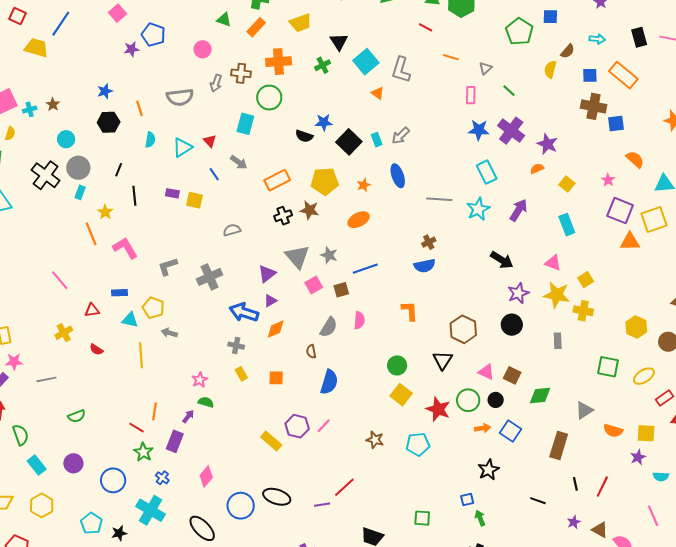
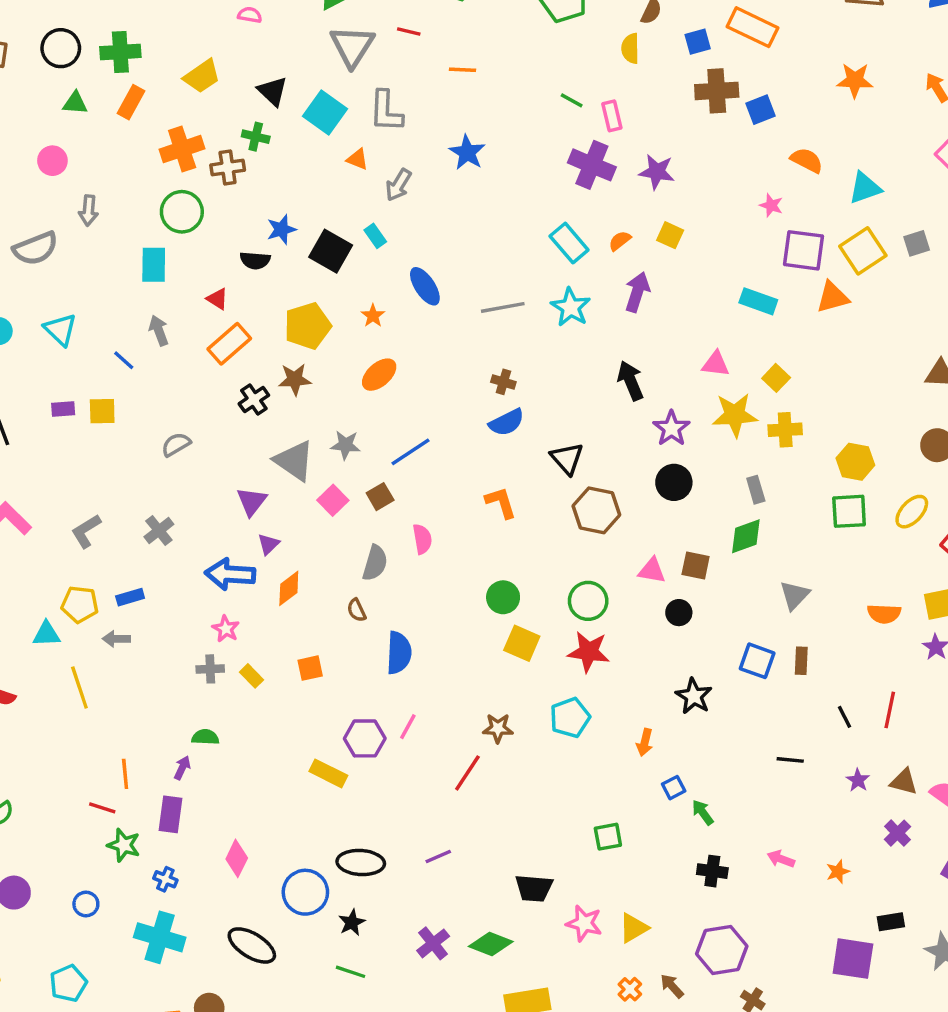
green cross: (323, 65) -> (256, 137), turned -35
gray triangle: (485, 68) -> (352, 46), moved, size x2.0
brown cross: (241, 73) -> (228, 168), moved
pink rectangle: (471, 95) -> (612, 116), moved
blue star: (479, 130) -> (467, 153), moved, turned -30
gray arrow: (401, 136) -> (398, 185), moved
red triangle: (210, 141) -> (217, 299), moved
cyan triangle: (182, 147) -> (60, 330), turned -30
gray arrow: (239, 162) -> (159, 330), turned -132
orange semicircle: (537, 169) -> (620, 241), moved
yellow square: (567, 184) -> (670, 235), moved
cyan rectangle: (567, 225) -> (758, 301), moved, turned -35
brown cross: (429, 242) -> (503, 382), turned -32
black arrow: (502, 260) -> (630, 381), turned -130
gray cross: (210, 277) -> (159, 531), size x0.7
blue rectangle: (119, 293) -> (130, 597), moved
yellow hexagon: (636, 327) -> (855, 462), moved
gray cross: (236, 346) -> (210, 669), moved
black triangle: (443, 360) -> (567, 458), moved
pink star: (200, 380) -> (226, 629), moved
green diamond: (540, 396) -> (746, 536), moved
green circle: (468, 400) -> (588, 601), moved
gray triangle: (584, 410) -> (794, 595), moved
orange arrow: (483, 428) -> (645, 742), moved, turned 126
blue square: (511, 431) -> (757, 661), moved
brown rectangle: (559, 445) -> (801, 661), size x0.6
black star: (489, 470) -> (694, 696), moved
blue circle: (113, 480) -> (86, 904), size x0.6
red line: (344, 487) -> (467, 773), moved
cyan pentagon: (91, 523) -> (68, 983), turned 30
black star: (119, 533) -> (352, 923), moved

